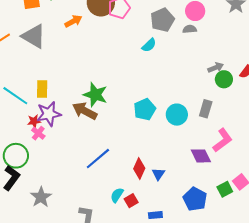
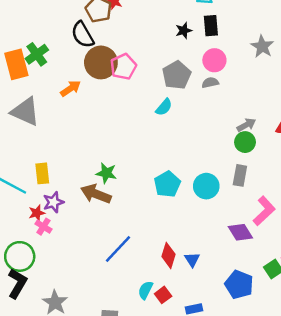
green circle: (224, 79) -> (245, 142), moved
green star: (95, 95) -> (106, 173), size x0.7
purple star: (49, 114) -> (53, 202), size x0.7

